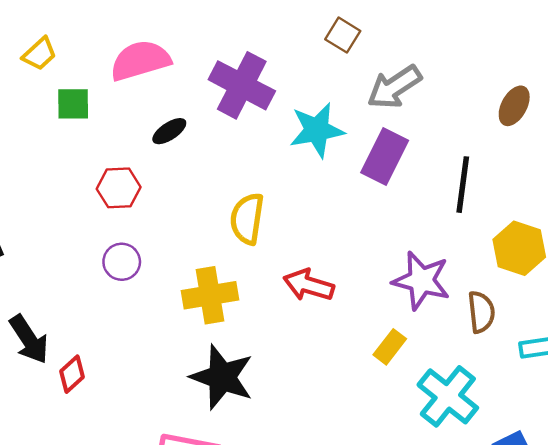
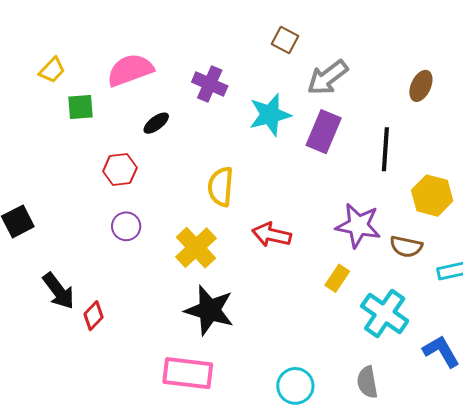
purple cross: (242, 85) -> (210, 84), size x0.7
yellow cross: (210, 295) -> (196, 248), turned -30
brown semicircle: (481, 312) -> (406, 247), turned 112

